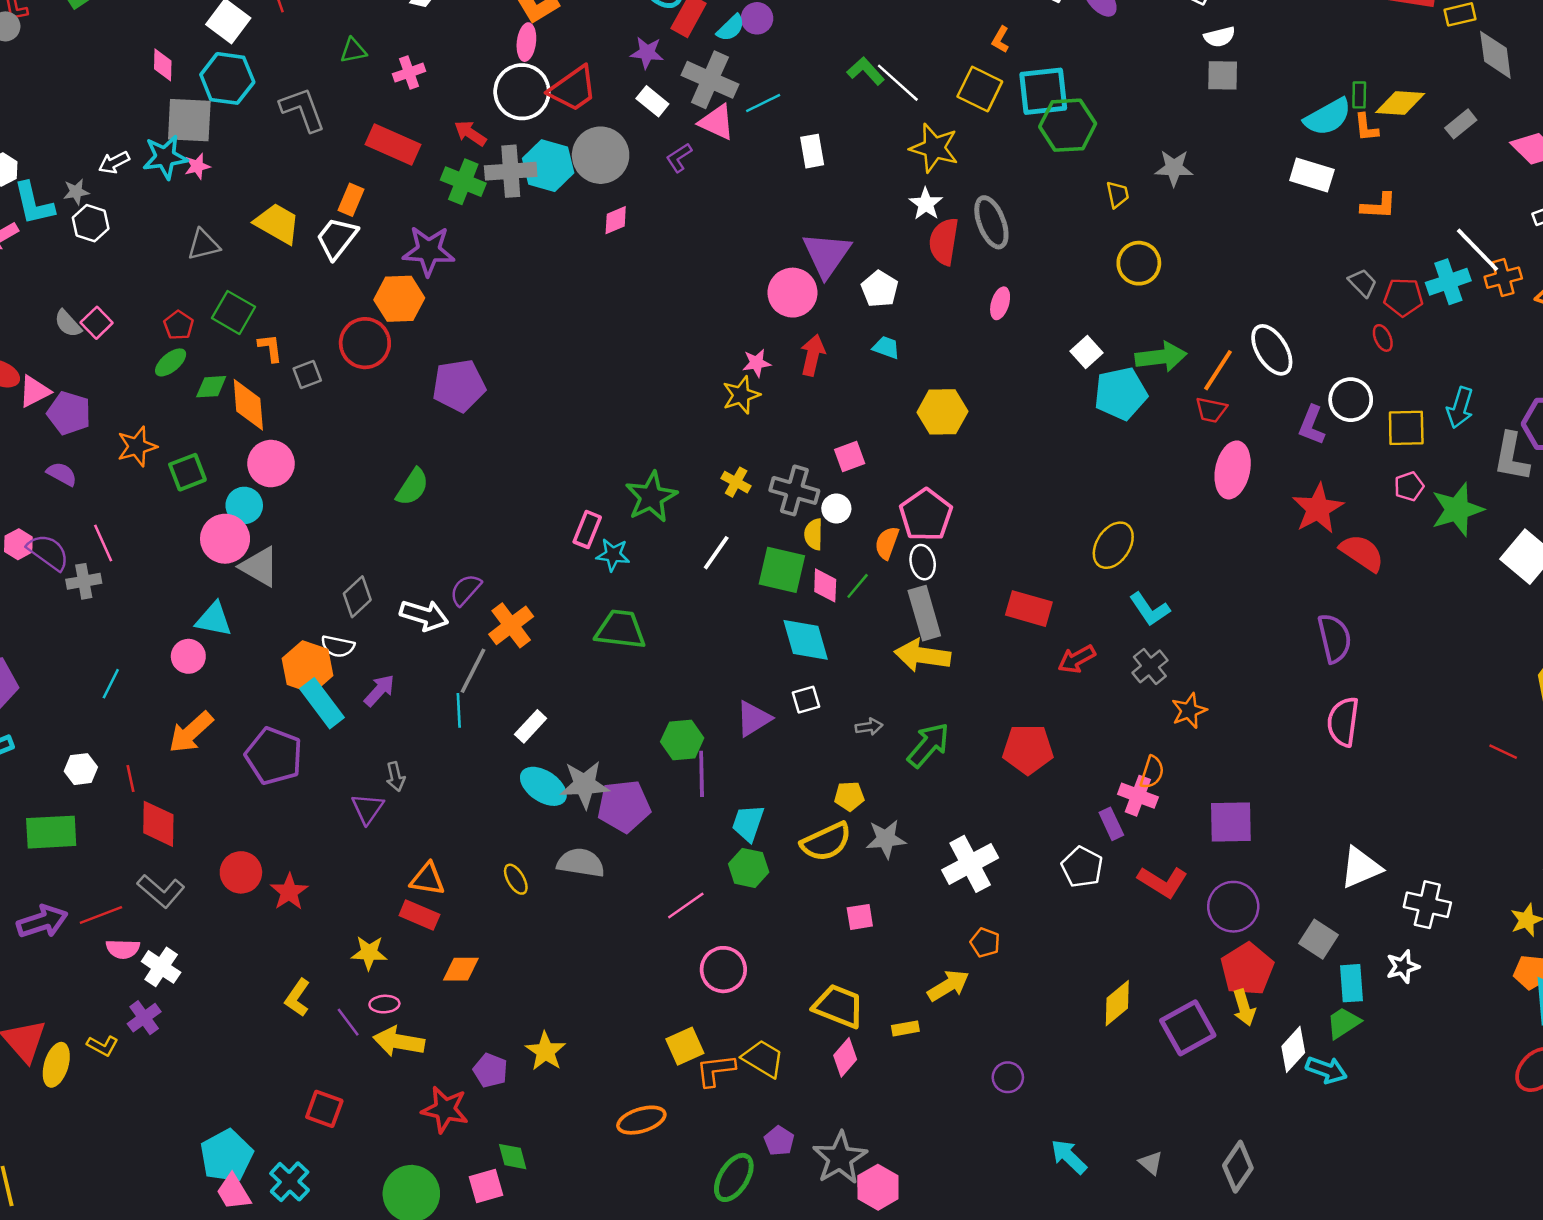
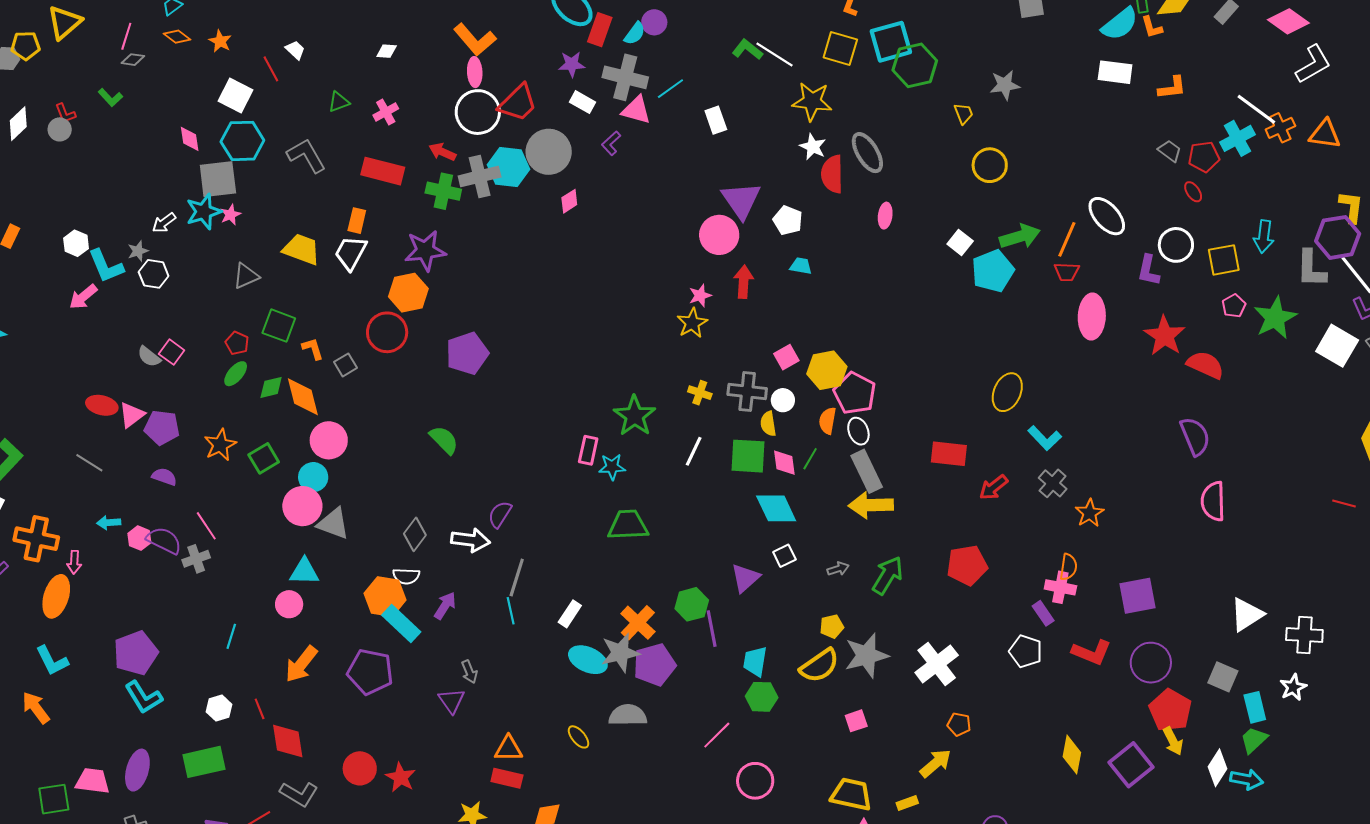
yellow hexagon: (942, 412) -> (827, 370), moved
green semicircle: (412, 487) -> (444, 440), turned -68
orange cross: (511, 625) -> (638, 623), moved
gray star: (886, 839) -> (866, 655), size x1.4
yellow diamond: (1117, 1003) -> (1072, 755), turned -30

